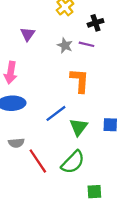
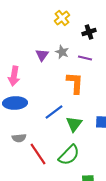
purple triangle: (28, 34) -> (42, 55), moved
purple line: (86, 44) -> (85, 58), moved

